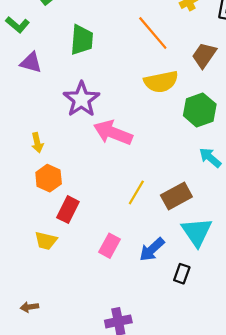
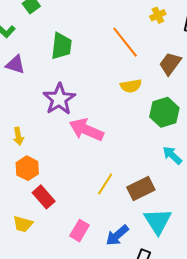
yellow semicircle: (161, 82) -> (131, 86), size x0.7
red rectangle: (68, 210) -> (44, 197), turned -70

